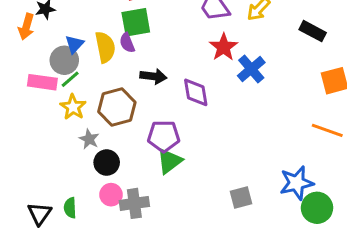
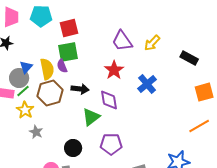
red star: (224, 47) -> (114, 70), moved
brown hexagon: (117, 107) -> (50, 93), moved
orange line: (327, 130) -> (199, 126), turned -50
purple pentagon: (164, 136) -> (111, 144), moved
green triangle: (169, 161) -> (91, 117), moved
black circle: (107, 163) -> (73, 148), moved

